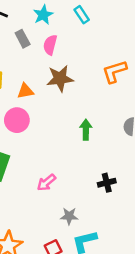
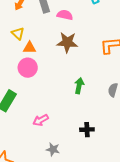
pink semicircle: (50, 45) -> (65, 15), turned 77
orange triangle: (25, 91) -> (30, 48), moved

